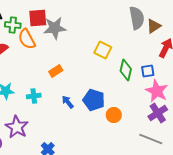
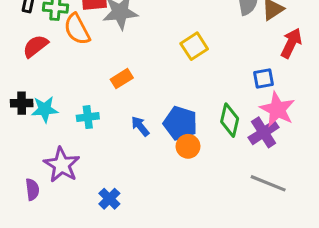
yellow square: (103, 50) -> (194, 46), turned 30
green diamond: (126, 70) -> (230, 120), moved
purple cross: (158, 113) -> (264, 132), moved
orange circle: (114, 115) -> (188, 146), moved

